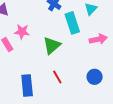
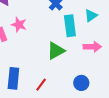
green triangle: (52, 45) -> (56, 51), moved
red line: (57, 77) -> (41, 85), moved, turned 56

